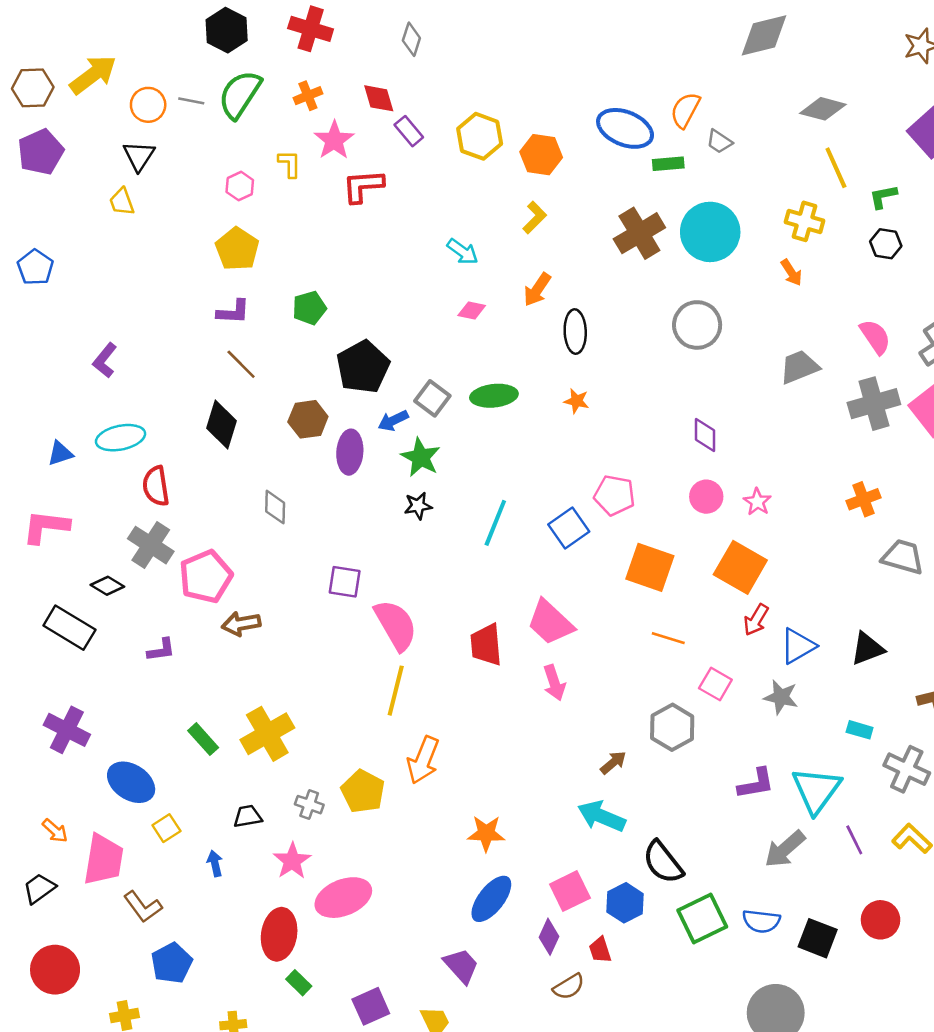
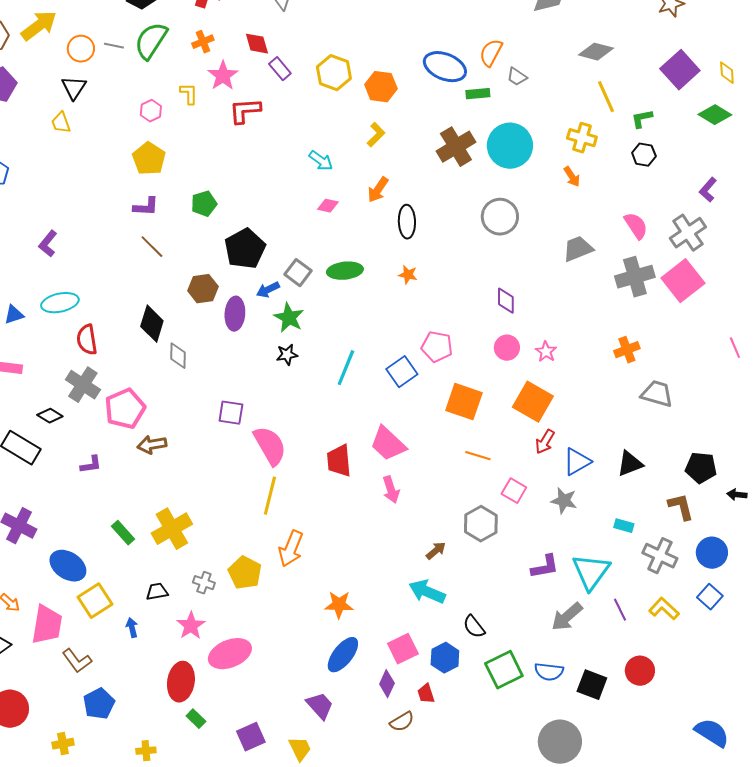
black diamond: (221, 425) -> (152, 324), moved
yellow square: (166, 828) -> (95, 601), size x1.6
black semicircle: (663, 862) -> (474, 627), size x0.7

